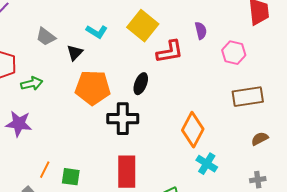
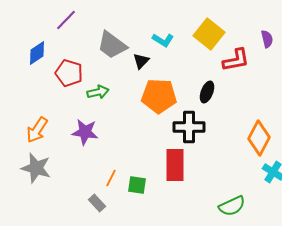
gray trapezoid: (46, 37) -> (112, 45), size x1.5
red rectangle: (127, 172) -> (175, 165), moved

